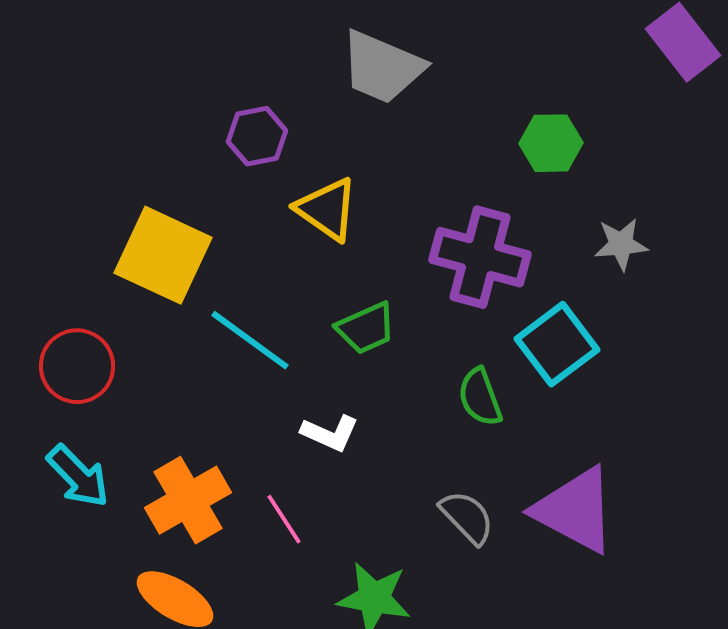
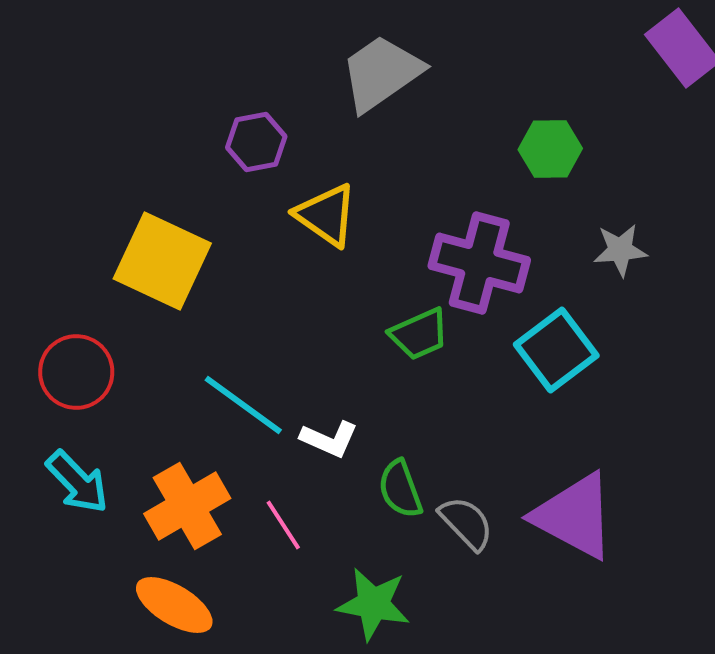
gray trapezoid: (382, 67) -> (381, 73), turned 122
green trapezoid: (366, 328) -> (419, 334), moved
cyan line: (250, 340) -> (243, 405), moved
green semicircle: (480, 397) -> (400, 489), moved

